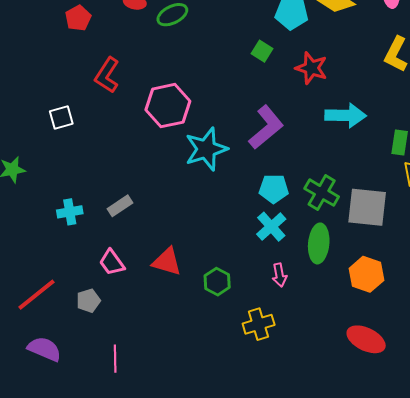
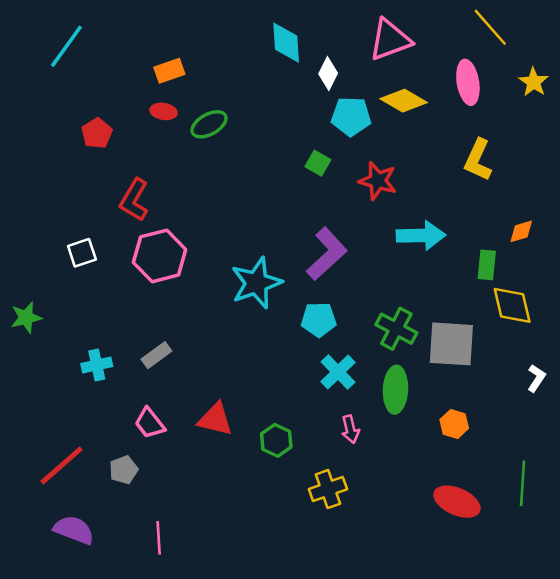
pink hexagon: (168, 106) -> (160, 256), moved
cyan pentagon: (274, 189) -> (319, 320), moved
orange hexagon: (367, 274) -> (454, 424), size x0.7

